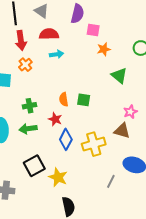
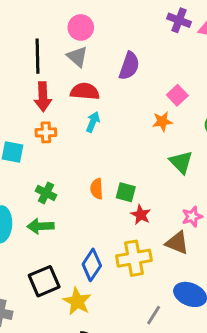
pink square: (93, 30) -> (177, 95), moved, turned 32
cyan arrow: (57, 54) -> (93, 122), turned -64
orange cross: (25, 65) -> (46, 132), turned 32
green cross: (30, 106) -> (46, 193), turned 32
red star: (55, 119) -> (141, 215), moved
blue diamond: (66, 139) -> (92, 265), moved

